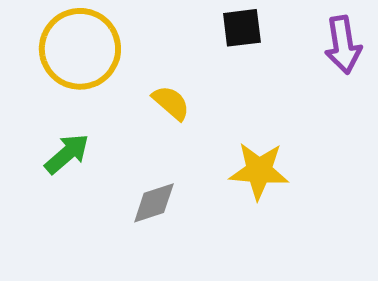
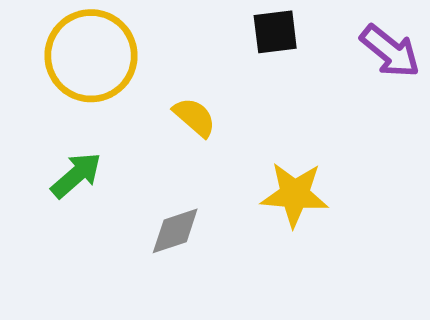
purple arrow: (343, 45) -> (390, 51), turned -42

